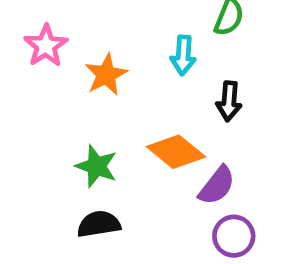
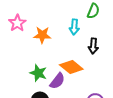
orange star: (106, 75) -> (42, 35), turned 30
purple semicircle: (217, 186) -> (57, 81), moved

